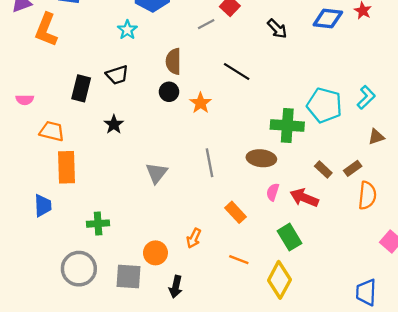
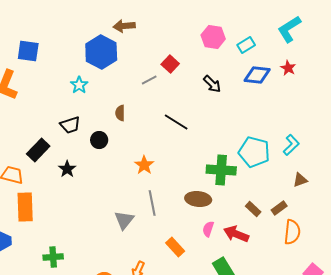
brown semicircle: (173, 61) -> (120, 113), size x0.7
black rectangle: (81, 88) -> (38, 150), moved, turned 30
black circle: (169, 92) -> (99, 140), moved
orange star: (201, 103) -> (144, 165), moved
gray triangle: (157, 173) -> (124, 220), moved

